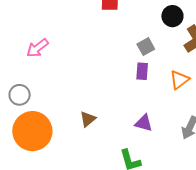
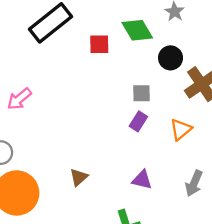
gray square: (146, 47) -> (142, 93), turned 30
purple rectangle: (142, 71) -> (138, 121), turned 30

